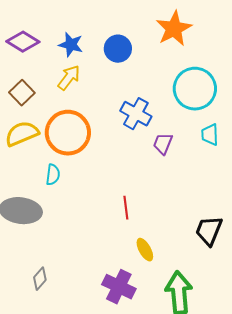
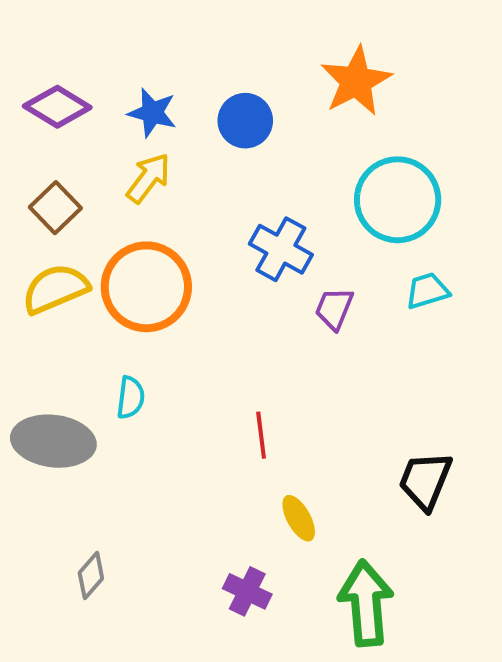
cyan trapezoid: (210, 135) -> (427, 291), turned 75
cyan semicircle: (53, 175) -> (131, 398), moved
purple cross: (119, 287) -> (247, 591), size x0.7

